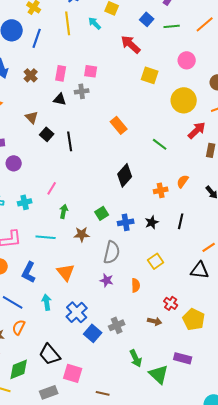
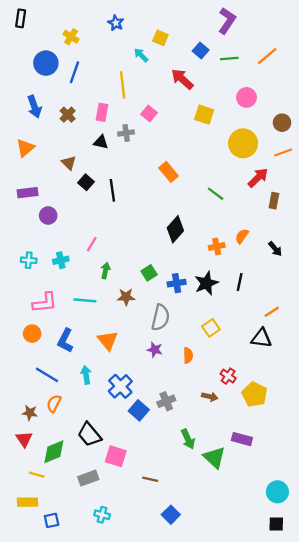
yellow line: (68, 23) -> (123, 85), moved
pink square: (91, 71) -> (149, 113), moved, turned 32
black star: (152, 222) -> (206, 283), size x1.5

